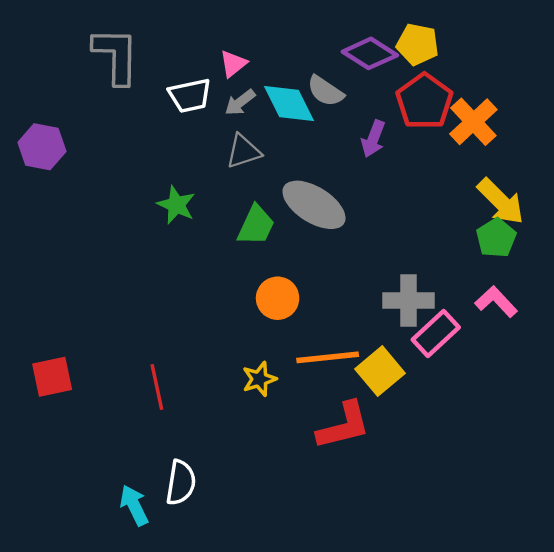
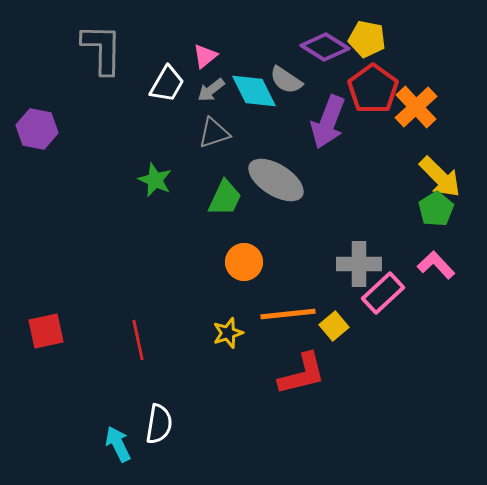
white trapezoid: (190, 96) -> (167, 84), turned -48
purple arrow: (373, 139) -> (328, 122), size x1.6
yellow square: (380, 371) -> (334, 326), size x0.7

